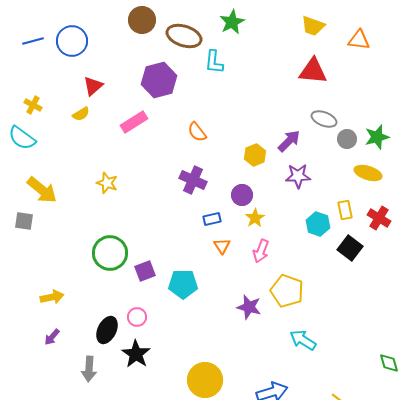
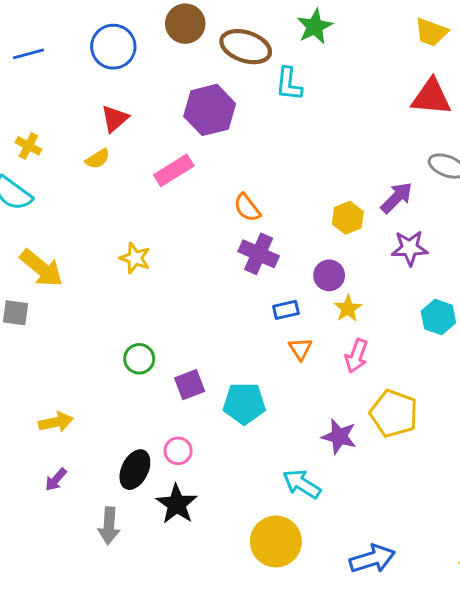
blue circle: (72, 41) -> (113, 47), moved
orange semicircle: (197, 132) -> (247, 208), moved
green circle: (110, 253) -> (139, 359), size x0.6
cyan arrow: (303, 340) -> (302, 484), moved

